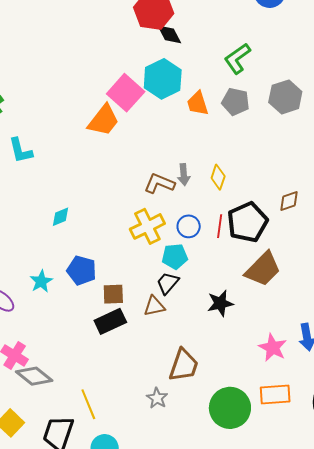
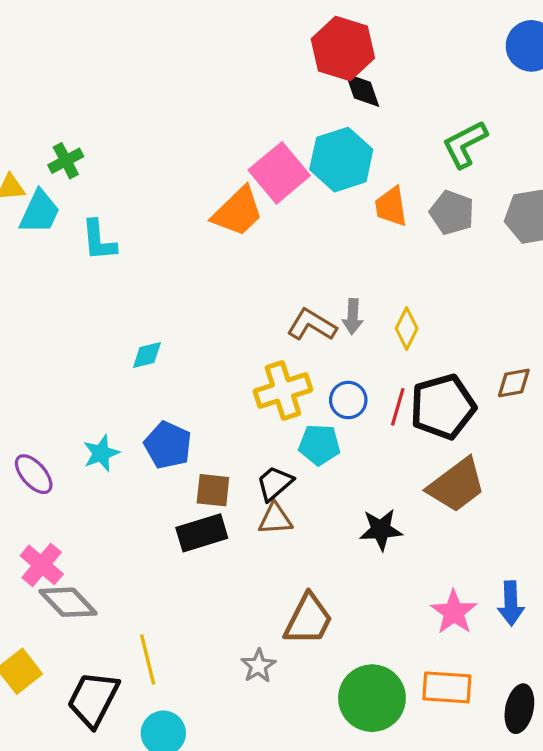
black trapezoid: (168, 283) -> (275, 483), moved

